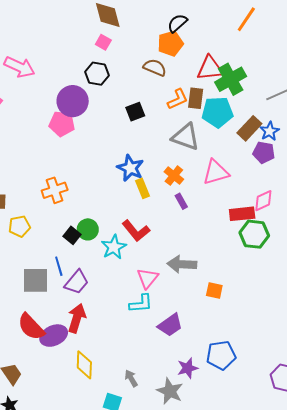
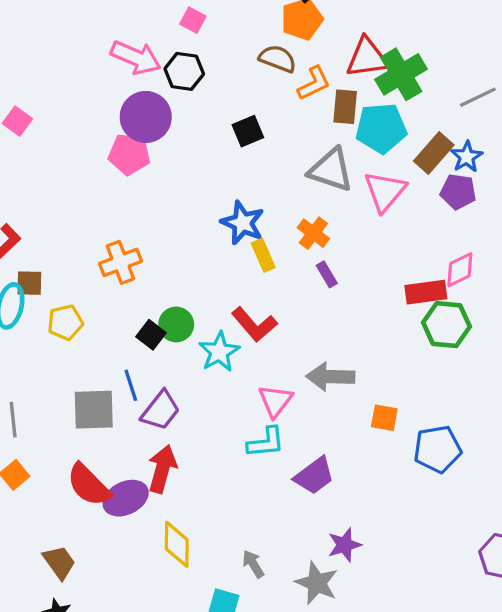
pink arrow: (20, 67) -> (136, 58), moved
orange L-shape: (178, 99) -> (314, 83), moved
pink triangle: (216, 172) -> (385, 191), moved, turned -32
blue pentagon: (221, 355) -> (437, 449), moved

